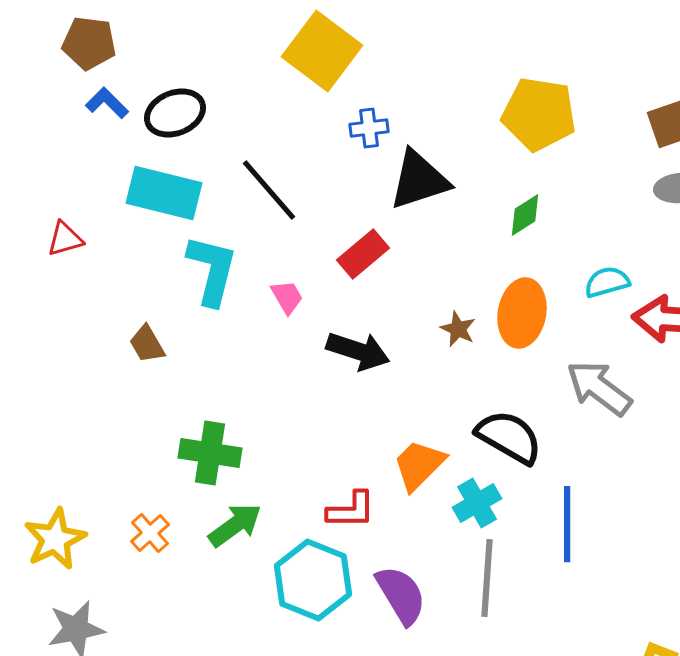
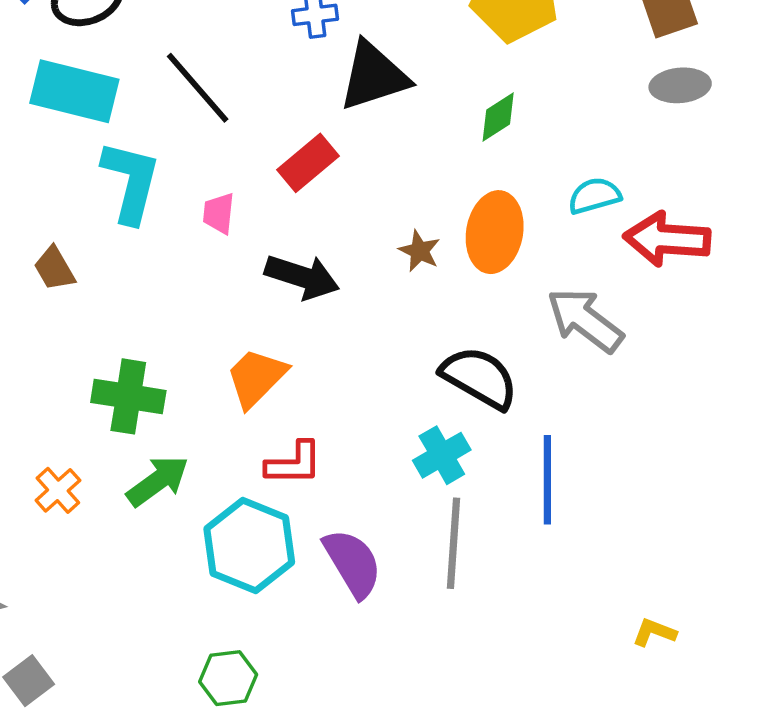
pink trapezoid: (287, 297) -> (219, 213), turned -144
orange trapezoid: (419, 465) -> (256, 378), moved

